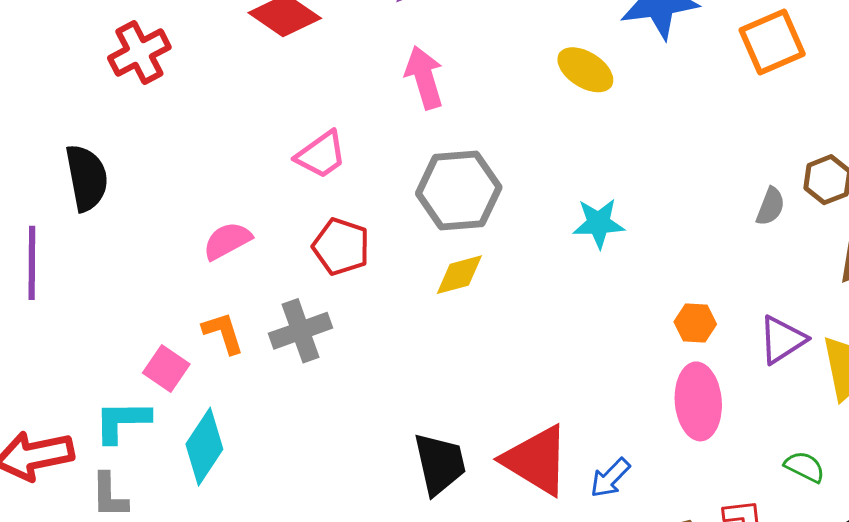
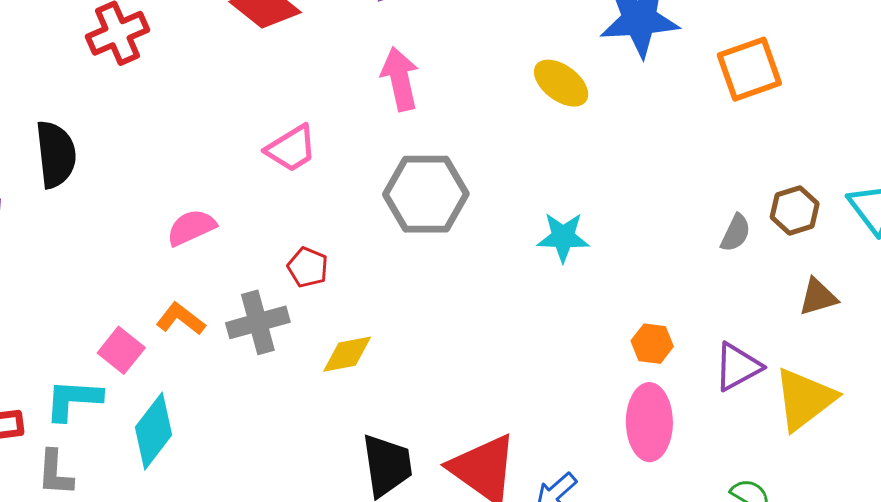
red pentagon: (341, 247) -> (308, 267), moved, size x0.7
yellow diamond: (459, 275) -> (347, 354), moved
orange L-shape: (223, 333) -> (181, 319), turned -39

